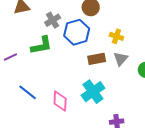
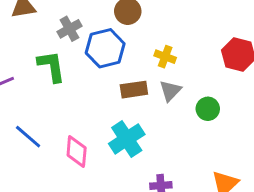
green L-shape: (41, 45) -> (51, 66), turned -90

